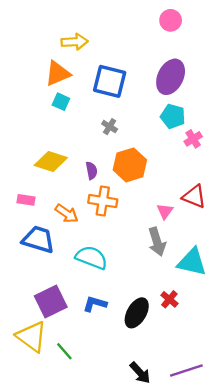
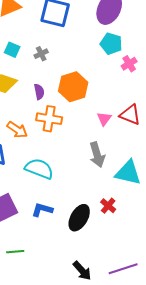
cyan square: (61, 102) -> (12, 50), moved
gray cross: (110, 127) -> (41, 54), moved, turned 32
pink triangle: (165, 211) -> (104, 119), moved
green line: (64, 351) -> (15, 252), turned -54

